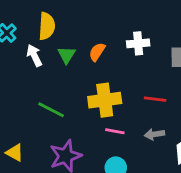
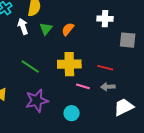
white cross: (138, 43) -> (105, 19), moved
pink line: (115, 131) -> (83, 86), moved
gray arrow: (154, 134) -> (108, 87), moved

